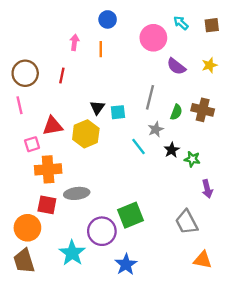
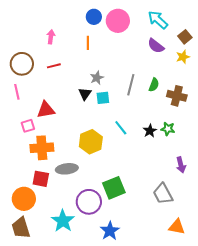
cyan arrow: (181, 23) -> (158, 20), size x1.5
brown square: (212, 25) -> (185, 37), moved, turned -32
pink circle: (153, 38) -> (118, 21), moved
pink arrow: (74, 42) -> (51, 37), moved
purple semicircle: (176, 66) -> (156, 46), moved
red line: (62, 76) -> (54, 66), turned 64
green semicircle: (176, 112) -> (154, 85), moved
gray star: (156, 129) -> (97, 78), moved
yellow hexagon: (86, 134) -> (91, 142), moved
green star: (192, 159) -> (168, 129), moved

